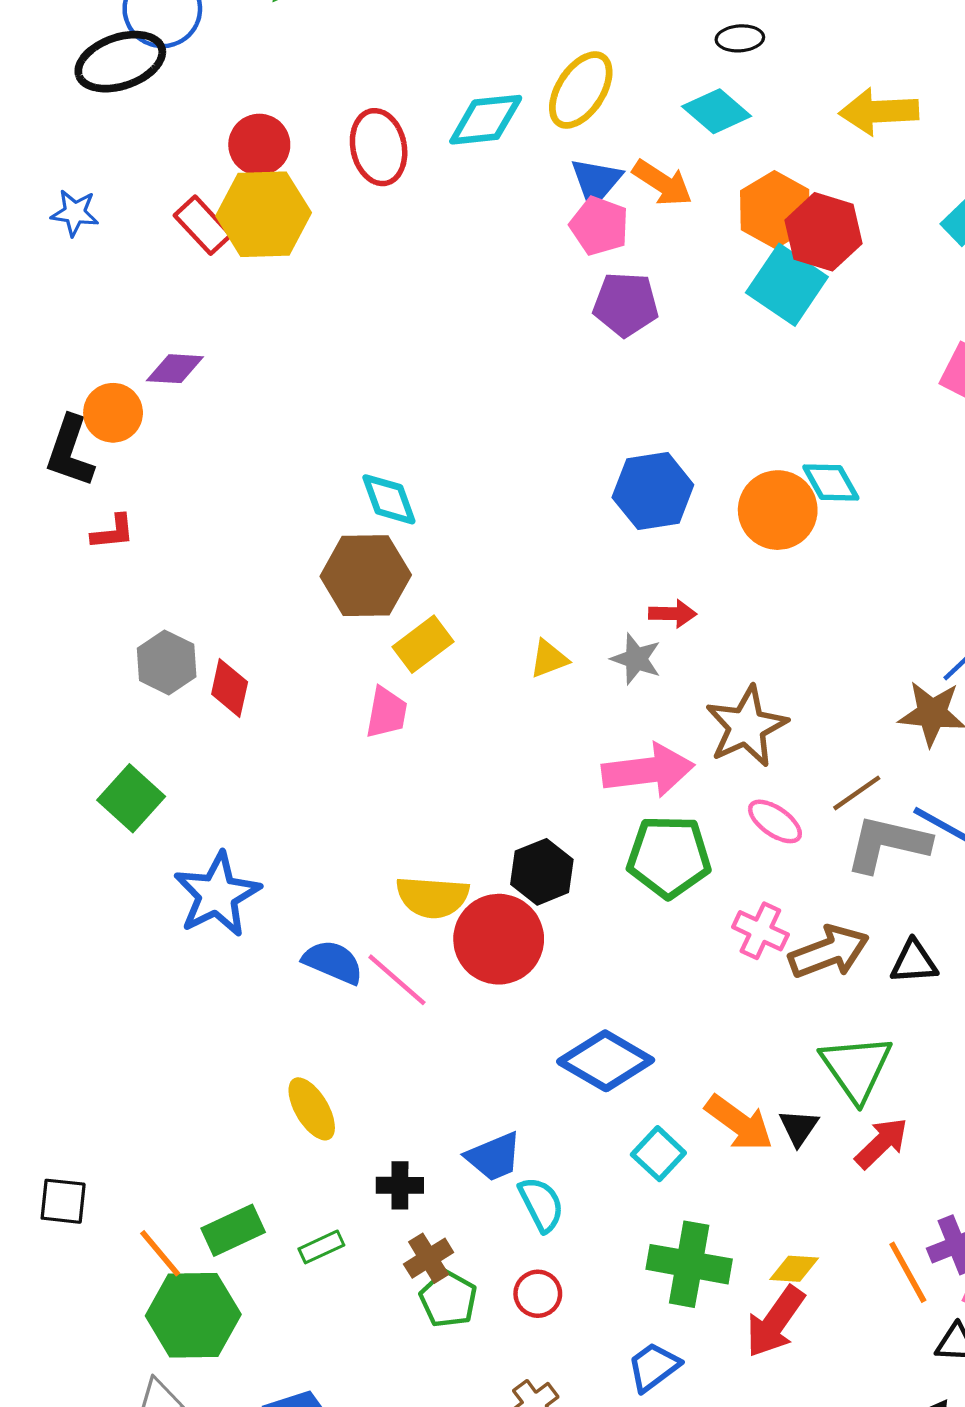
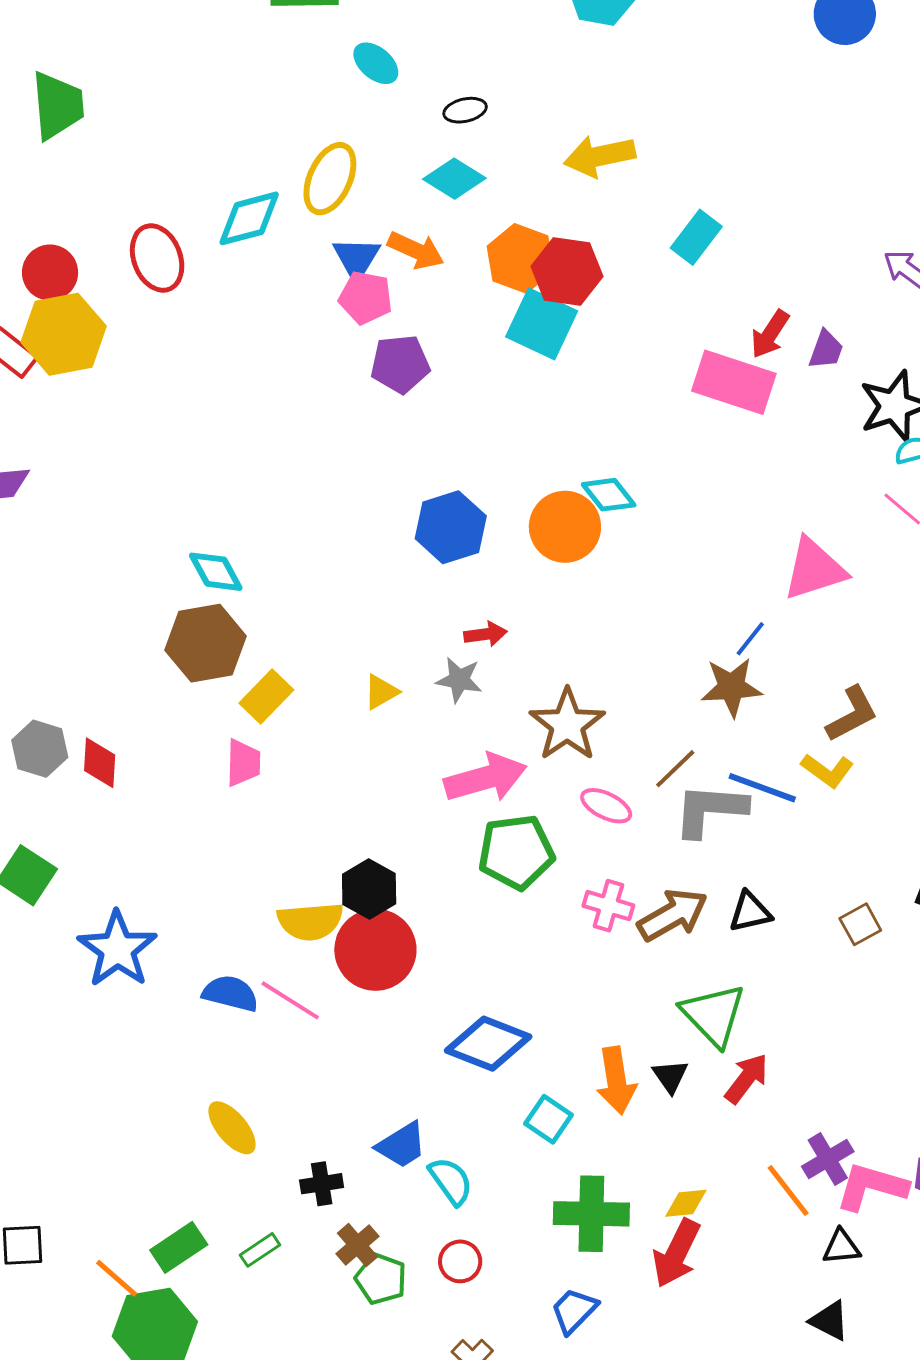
black hexagon: (542, 872) -> (369, 889), moved
orange arrow: (739, 1123) -> (616, 1080), turned 54

